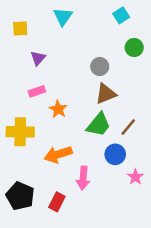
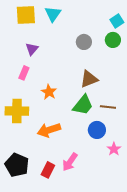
cyan square: (121, 15) -> (117, 21), moved
yellow square: (20, 28) -> (26, 15), moved, size x1.5
gray circle: (100, 66) -> (84, 42), moved
pink rectangle: (37, 91) -> (24, 73), moved, turned -48
brown line: (128, 127) -> (108, 107), turned 56
pink arrow: (83, 178) -> (70, 162), moved, turned 30

